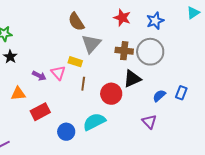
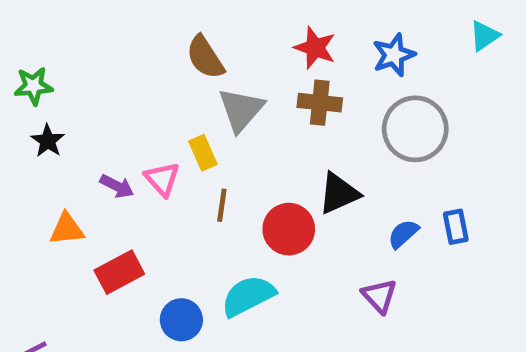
brown cross: (124, 51) -> (320, 103), moved
gray circle: (150, 52) -> (415, 129), moved
yellow rectangle: (75, 62) -> (203, 153), turned 48
blue rectangle: (181, 93) -> (456, 227), turned -32

